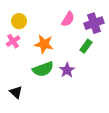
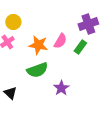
pink semicircle: (68, 19) -> (60, 41), moved
purple star: (67, 70) -> (61, 88), moved

